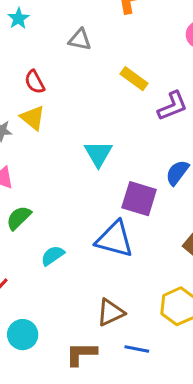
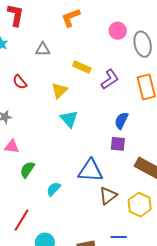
yellow triangle: (33, 118) -> (59, 90), moved, turned 48
purple square: (139, 199) -> (118, 144), moved, size x0.7
brown triangle: (111, 312) -> (108, 196), moved

